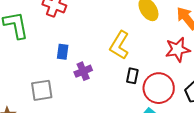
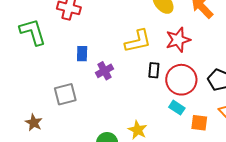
yellow L-shape: (119, 45) -> (138, 41), turned -128
red star: (178, 50) -> (178, 40), moved

